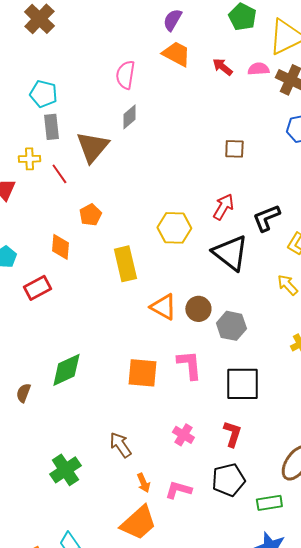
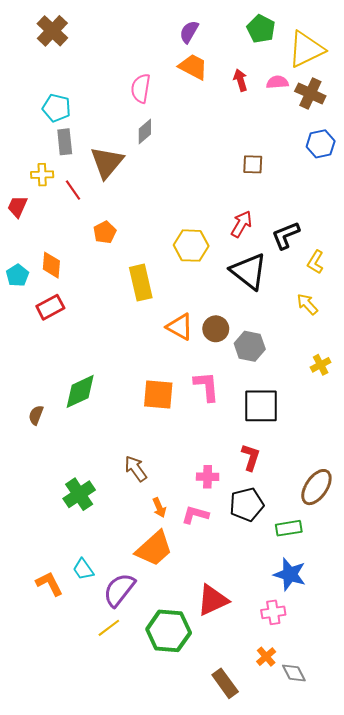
red arrow: (222, 67) -> (240, 80), turned 35
orange diamond: (60, 247) -> (51, 265), moved
pink cross: (183, 435) -> (208, 477), moved, turned -30

